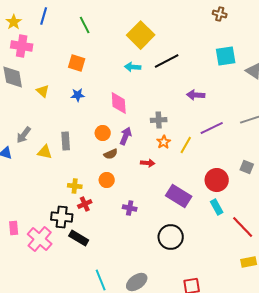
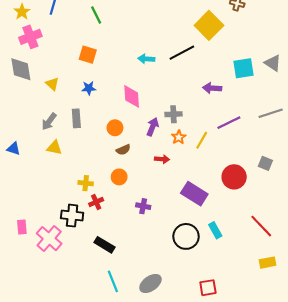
yellow square: (141, 35) -> (209, 25), moved
pink cross: (22, 46) -> (30, 37), turned -30
cyan square: (226, 56) -> (243, 68), moved
gray arrow: (24, 135) -> (49, 122), moved
purple arrow: (126, 136) -> (153, 127), moved
gray rectangle: (66, 141) -> (76, 118), moved
cyan rectangle: (217, 207) -> (215, 230), moved
black rectangle: (79, 238) -> (104, 245), moved

